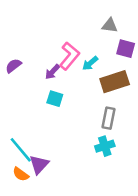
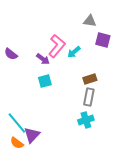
purple semicircle: (13, 66) -> (11, 54), turned -104
purple arrow: (52, 72) -> (43, 59), turned -96
brown rectangle: (115, 82) -> (90, 79), moved, size x0.6
cyan square: (55, 99) -> (45, 81), turned -32

